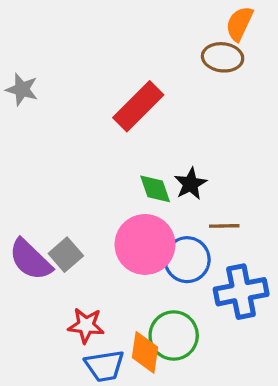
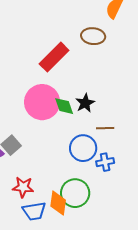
brown ellipse: (223, 57) -> (93, 36), moved
pink circle: (145, 244) -> (42, 102), moved
blue cross: (241, 292) -> (105, 162), moved, size x0.6

